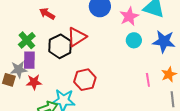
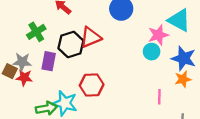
pink star: (129, 16) -> (158, 35), moved
purple rectangle: (29, 60) -> (49, 61), moved
orange star: (169, 74) -> (183, 79), moved
red star: (34, 82) -> (24, 78), moved

